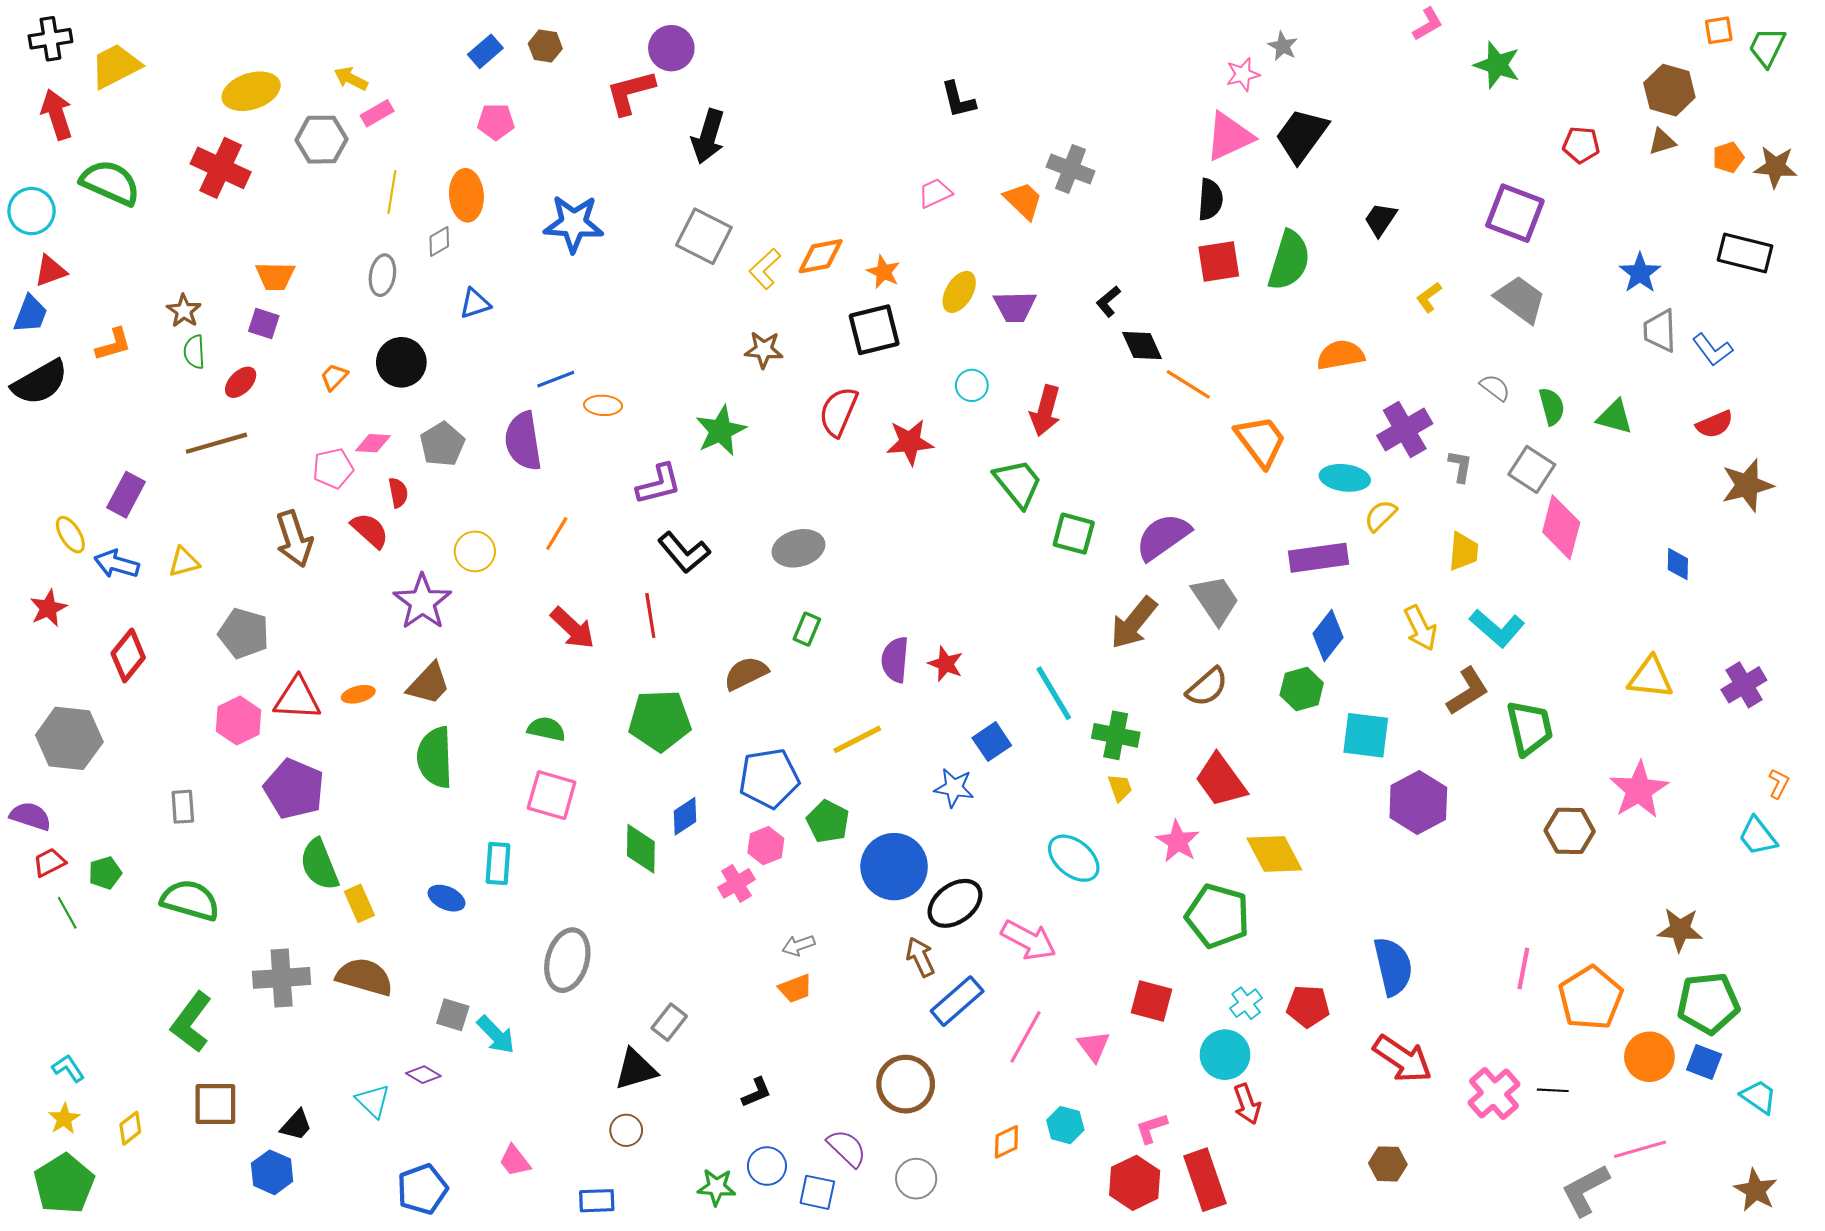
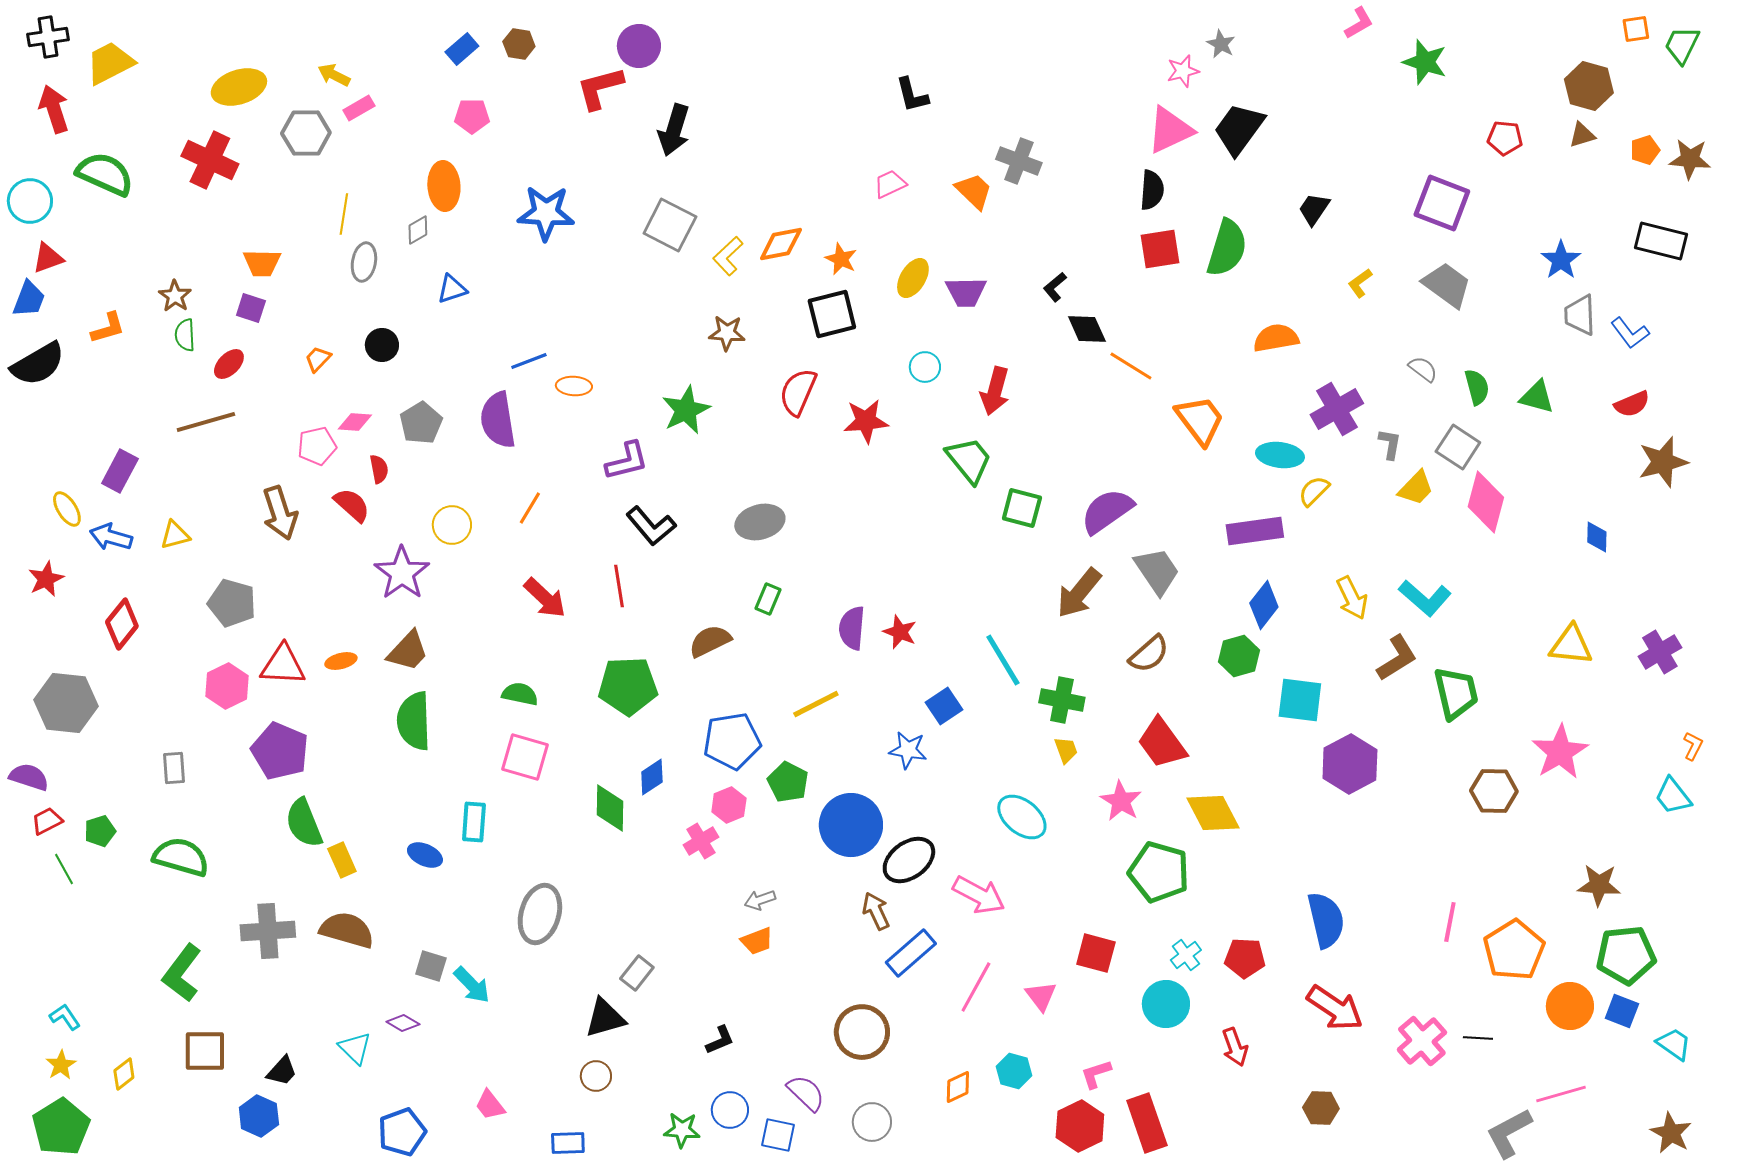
yellow line: (392, 192) -> (344, 214), moved
black circle: (401, 362) -> (382, 345), size x0.7
yellow trapezoid: (1463, 551) -> (1416, 488), moved, turned 39
red arrow: (1247, 1104) -> (1235, 1047), moved

